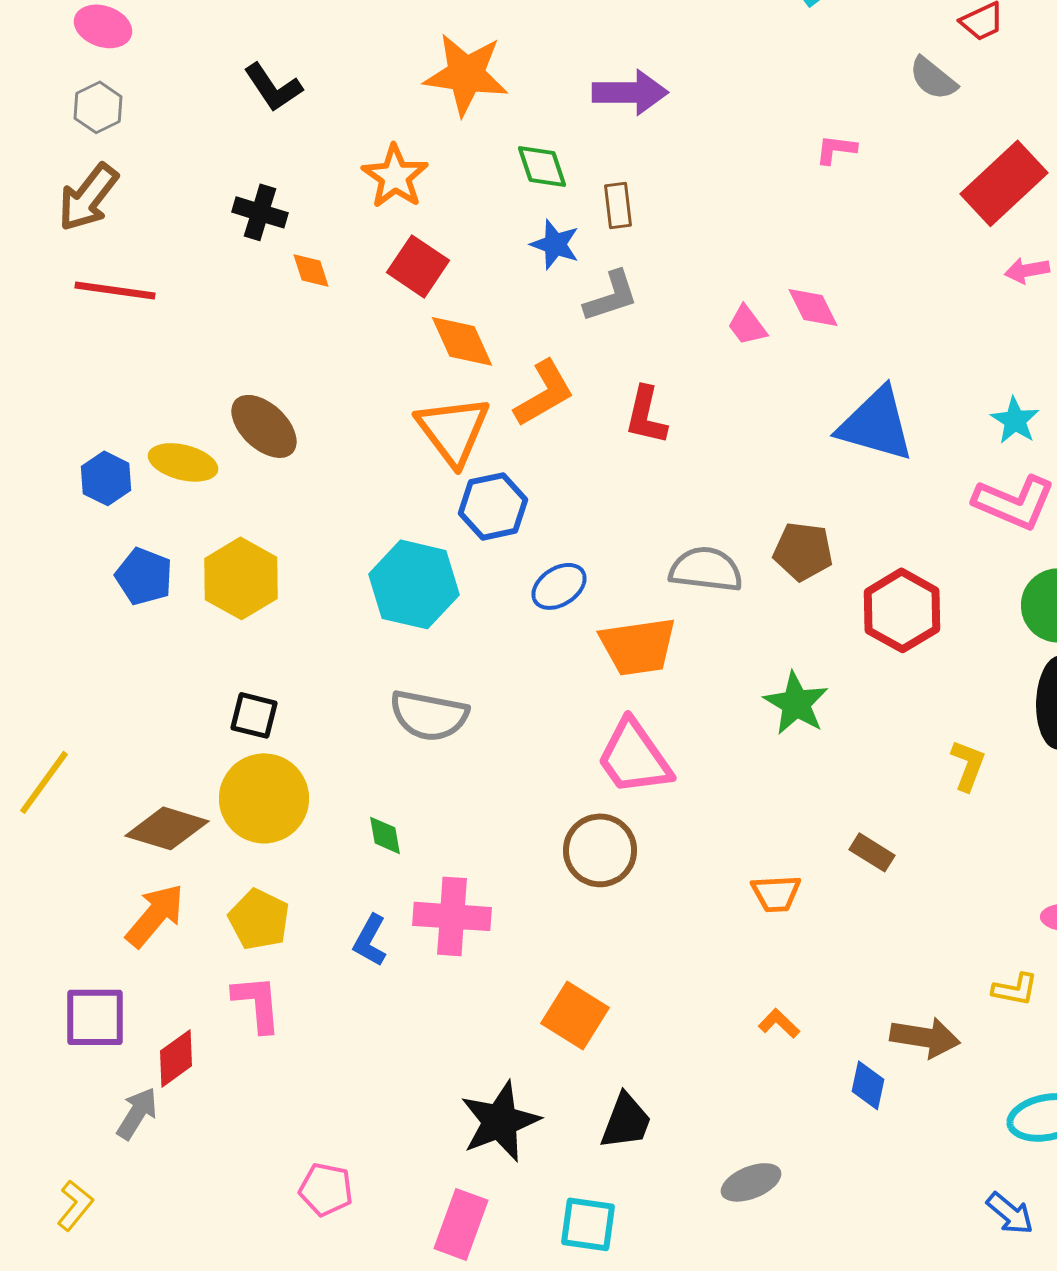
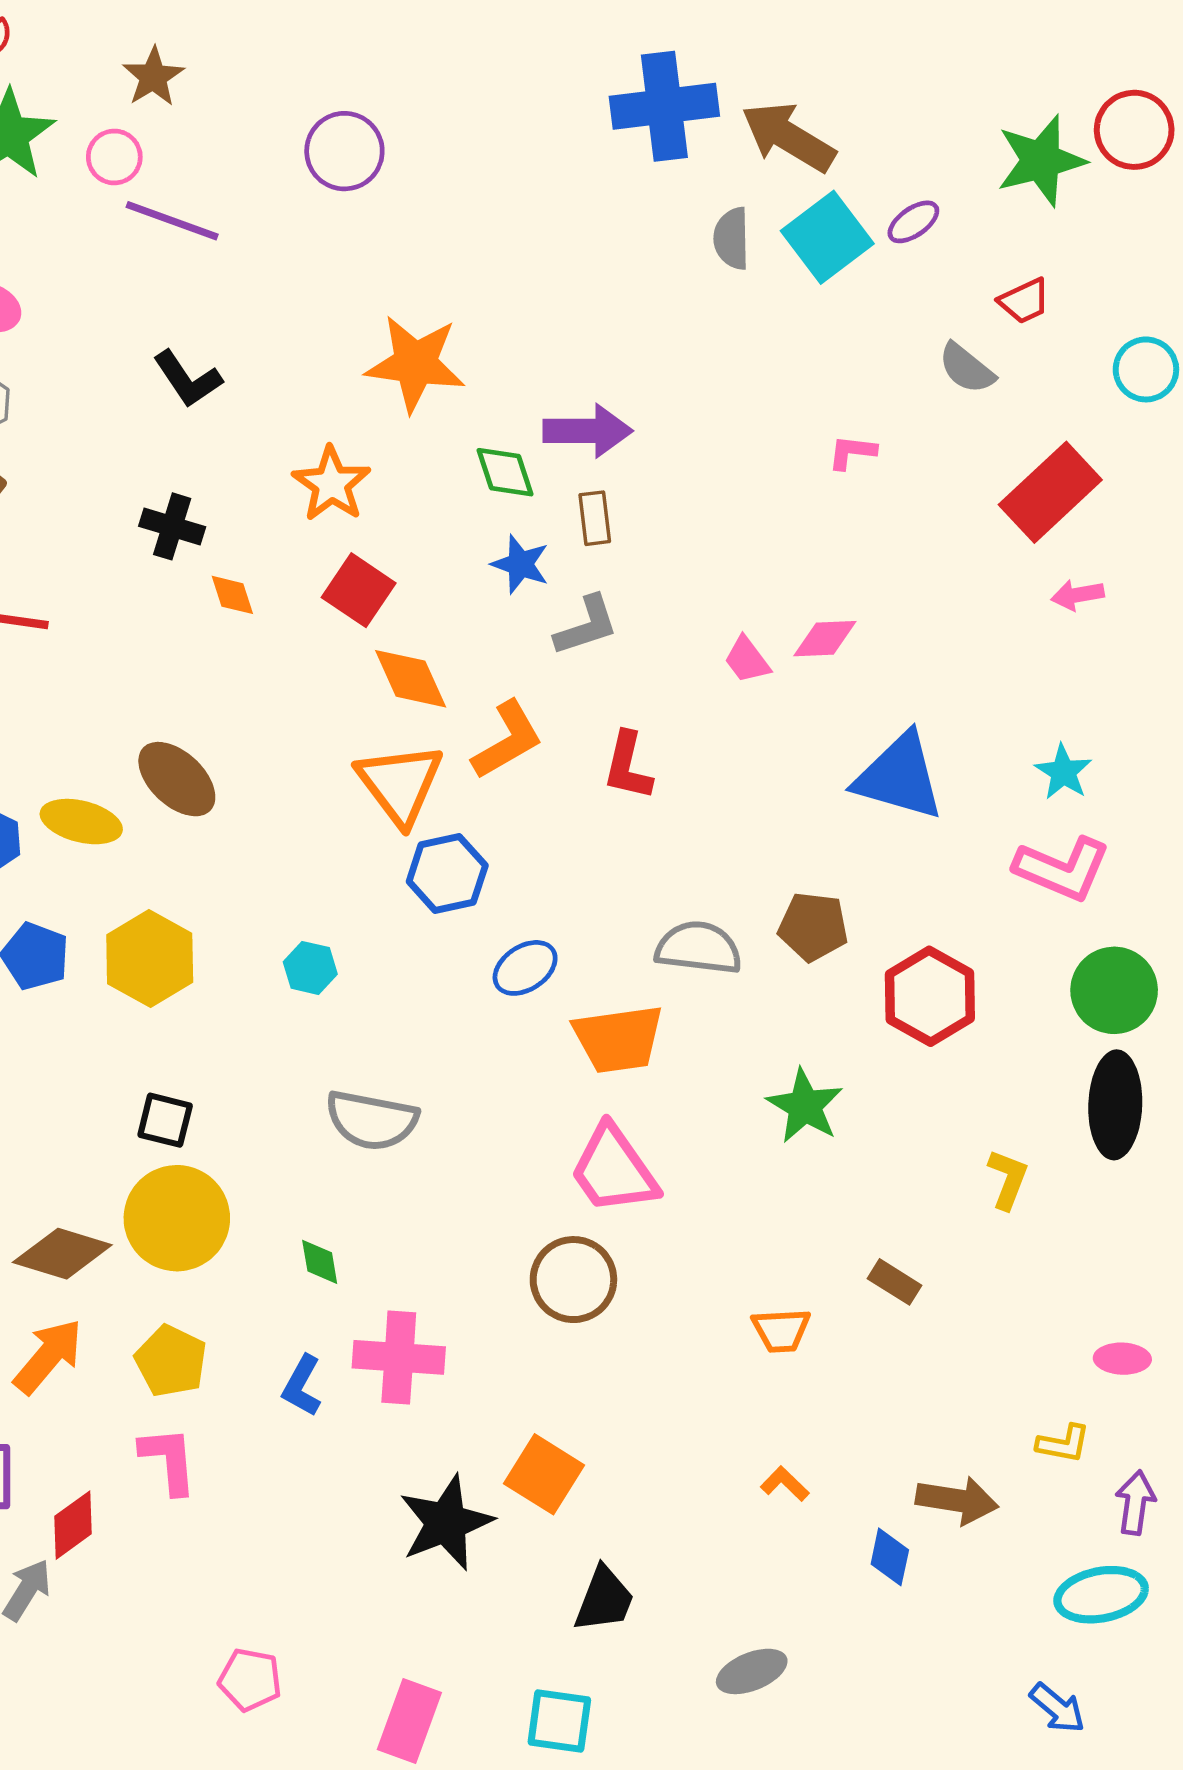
purple arrow: (630, 92) -> (588, 431), moved
pink diamond: (813, 307) -> (825, 639), turned -66
cyan hexagon: (414, 584) -> (310, 968), moved, size x0.5
black star: (500, 1121) -> (446, 1523), moved

